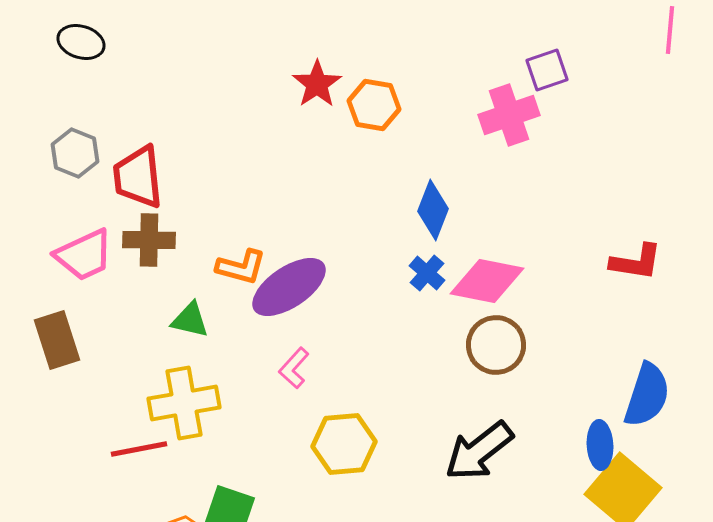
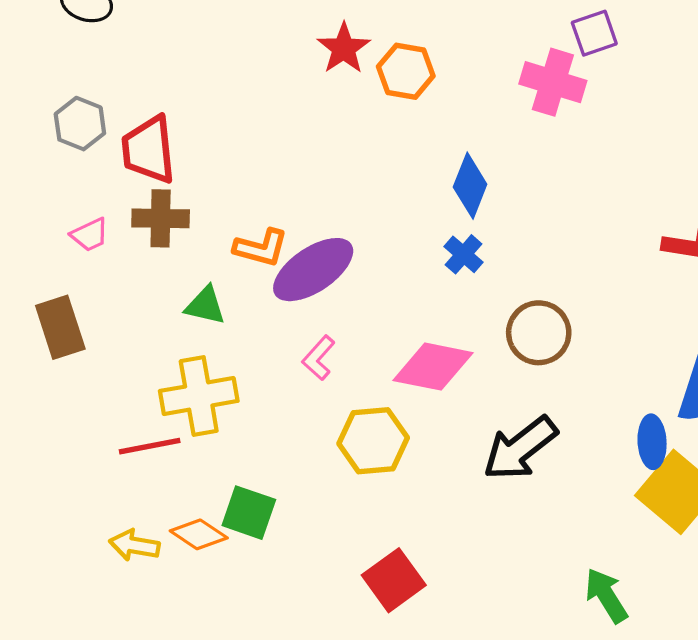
pink cross: (509, 115) -> (553, 82), turned 36
pink trapezoid: (84, 255) -> (90, 235), size x0.6
pink diamond: (487, 281) -> (433, 367), moved

